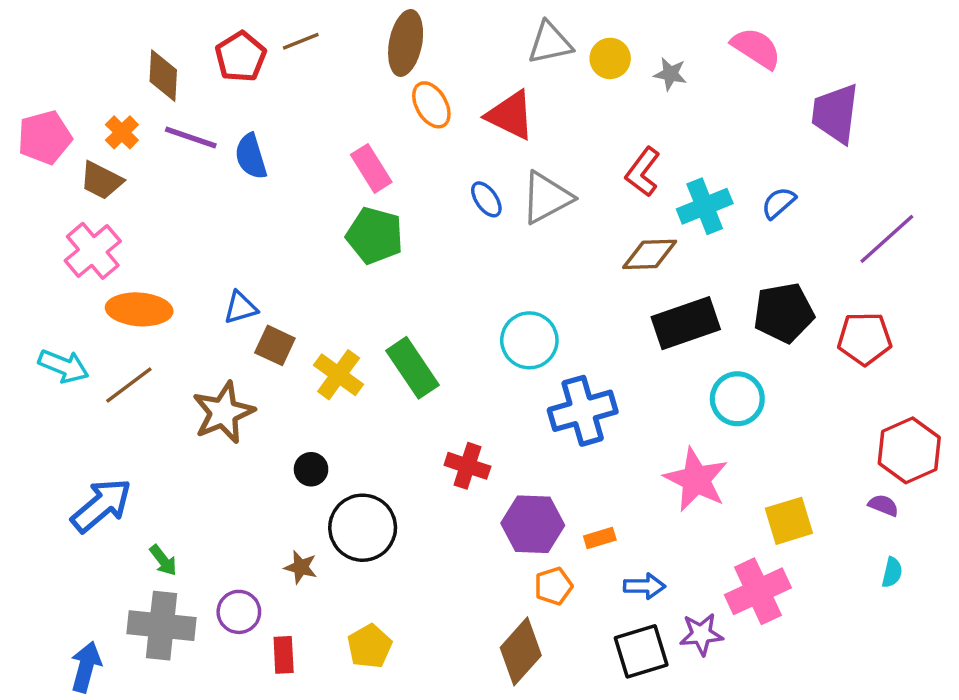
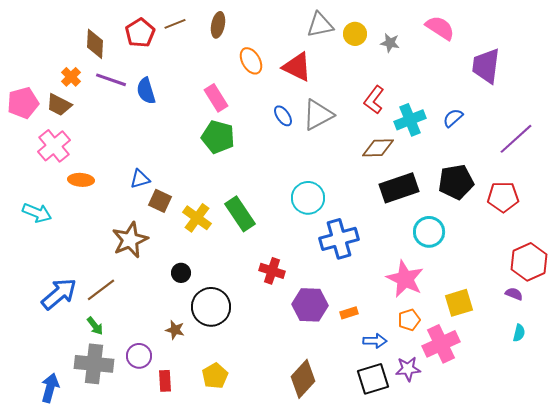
brown ellipse: (406, 43) -> (218, 25), moved, size x0.7
pink pentagon: (45, 138) -> (23, 103), moved
orange ellipse: (139, 309) -> (81, 180), size x0.7
brown line: (129, 385) -> (101, 290), moved
orange pentagon: (553, 586) -> (409, 320), moved

